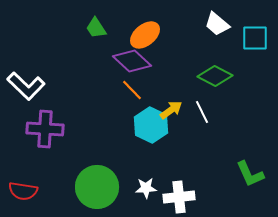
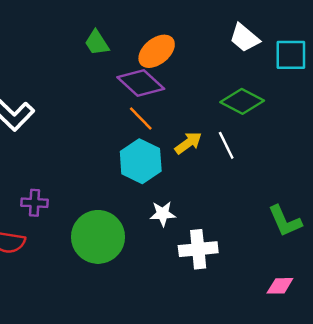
cyan hexagon: (151, 125) -> (141, 161), moved
purple cross: (45, 129) -> (34, 203), moved, size x0.6
white star: (146, 188) -> (163, 214), moved

